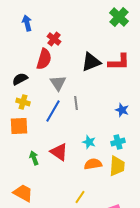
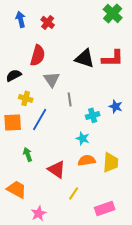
red cross: (54, 39) -> (48, 22), moved
black triangle: (91, 62) -> (85, 58), turned 40
yellow cross: (23, 102) -> (26, 98), moved
blue line: (53, 111) -> (40, 119), moved
cyan cross: (118, 142) -> (93, 115), moved
red triangle: (59, 152) -> (57, 169), moved

